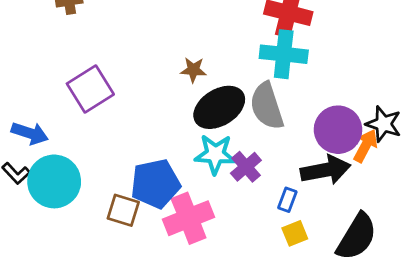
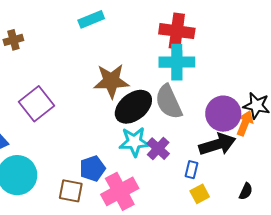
brown star: (193, 70) -> (111, 81), size x1.8
blue pentagon: (155, 184) -> (92, 168), size x0.7
black semicircle: (357, 237) -> (246, 191), size x0.5

